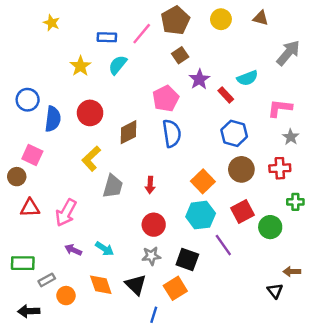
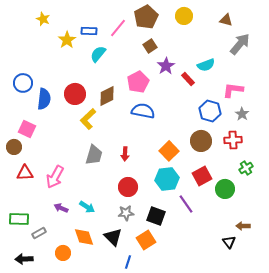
brown triangle: (261, 18) -> (226, 20), moved
yellow star: (80, 66) -> (67, 40), moved
brown diamond: (128, 132) -> (107, 96), moved
blue semicircle: (172, 133) -> (143, 111), turned -70
blue hexagon: (234, 133) -> (210, 111), moved
yellow L-shape: (91, 159) -> (88, 119), moved
green cross: (295, 202) -> (246, 168), turned -32
orange circle: (66, 296) -> (63, 253), moved

